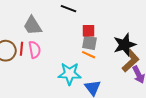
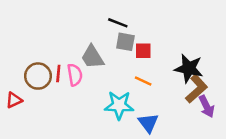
gray trapezoid: (33, 26) -> (92, 57), moved
gray square: (90, 43) -> (125, 42), moved
black star: (125, 45) -> (189, 68), turned 30

